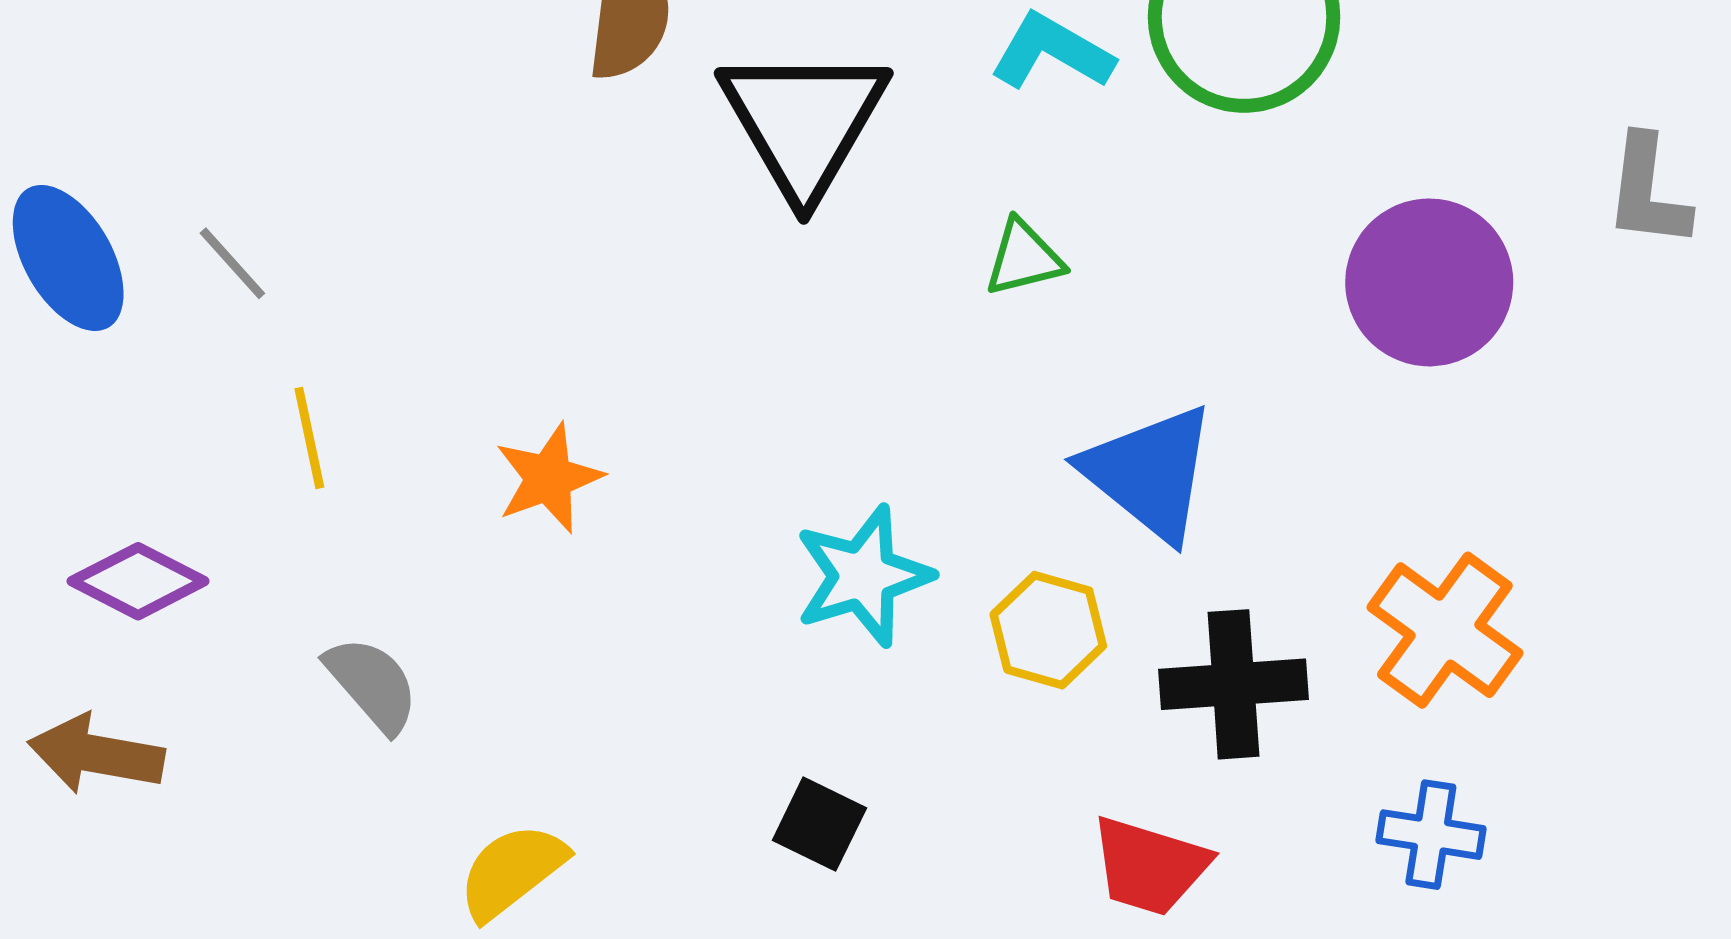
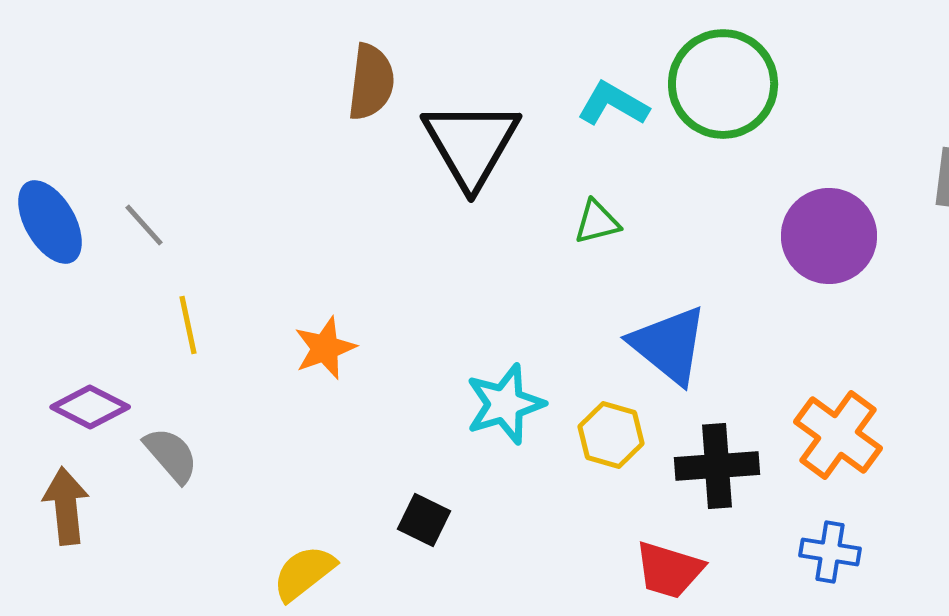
gray semicircle: (372, 684) -> (171, 455), moved
brown arrow: (96, 754) -> (66, 506), turned 74
black square: (819, 824) -> (424, 520), moved

